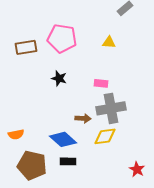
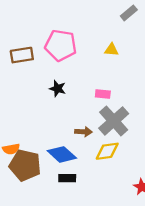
gray cross: (111, 108) -> (114, 121), turned -32
brown pentagon: (32, 165) -> (25, 165), moved

